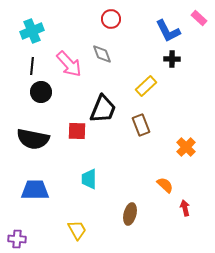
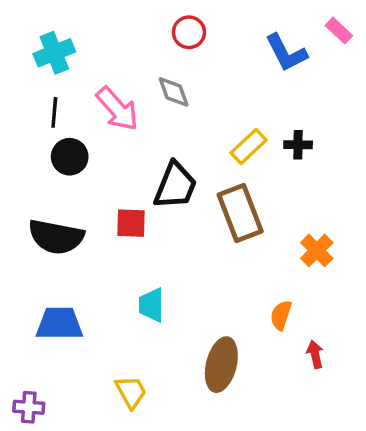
black cross: (172, 59) -> (298, 145), moved
brown rectangle: (141, 125) -> (240, 213), size x1.5
orange semicircle: (165, 185) -> (281, 315), turned -114
brown ellipse: (130, 214) -> (221, 365), size x1.4

